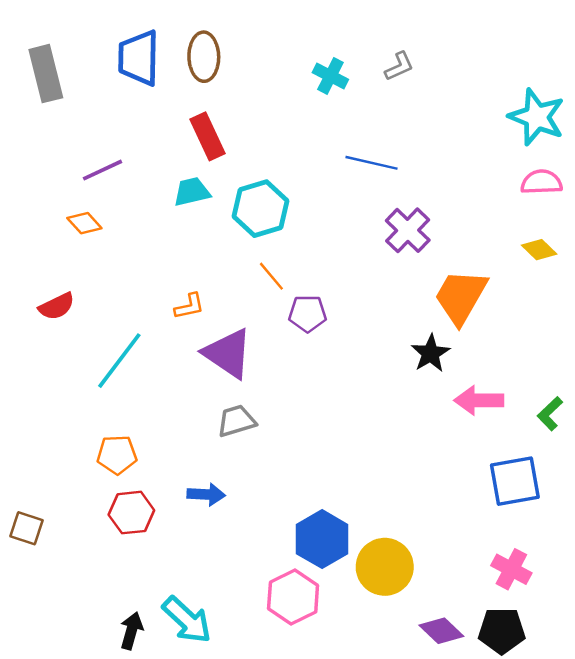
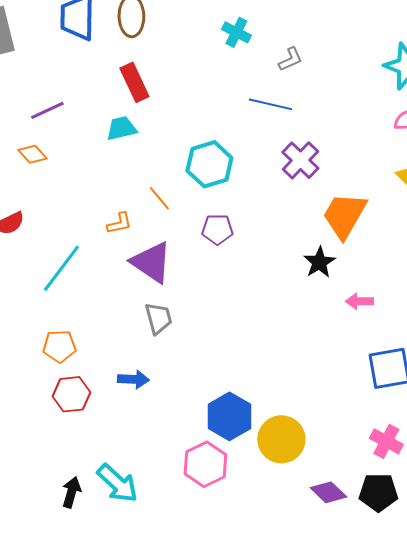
gray L-shape: (399, 66) -> (290, 59), moved
cyan hexagon: (260, 209) -> (209, 164), moved
orange line: (271, 276) -> (159, 198), moved
pink arrow: (479, 400) -> (359, 301), size x0.7
gray trapezoid: (236, 421) -> (158, 318), turned 92

